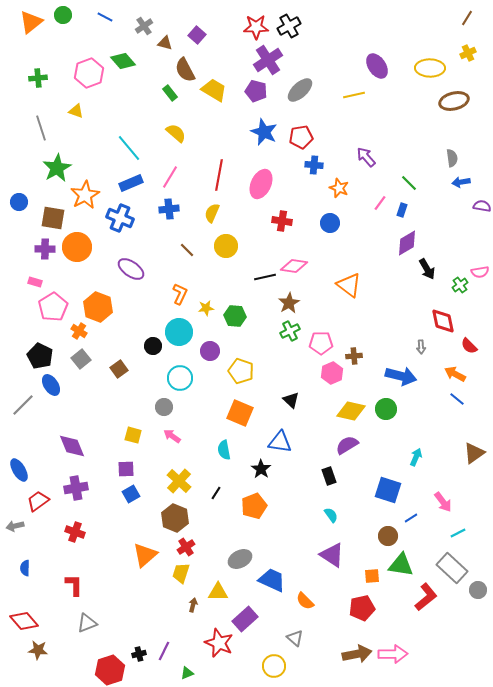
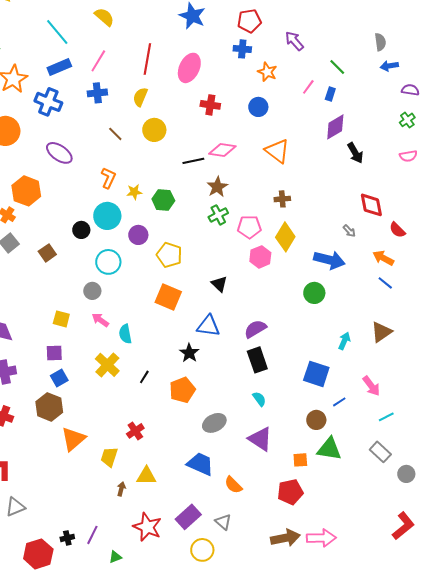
red pentagon: (301, 137) -> (249, 21), moved
orange triangle: (349, 285) -> (277, 151), moved
green cross: (460, 285) -> (407, 120), moved
gray arrow: (421, 347) -> (349, 231), turned -40
brown cross: (354, 356) -> (282, 199), moved
yellow diamond: (351, 411) -> (285, 237), moved, turned -72
purple semicircle: (347, 445) -> (255, 329), moved
cyan semicircle: (224, 450) -> (125, 334), moved
brown triangle: (474, 453) -> (381, 332), moved
black rectangle: (329, 476) -> (257, 360), size x1.4
brown hexagon: (175, 518) -> (49, 407), moved
red cross: (186, 547) -> (135, 431), moved
gray ellipse: (240, 559) -> (214, 423), moved
gray rectangle: (452, 568) -> (380, 452), size x0.7
red L-shape: (426, 597) -> (403, 526), moved
purple rectangle: (245, 619) -> (188, 517), moved

